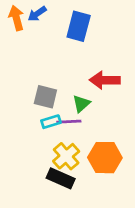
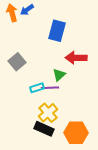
blue rectangle: (79, 26) -> (57, 31), moved
gray square: (45, 97) -> (17, 62), moved, turned 36
orange hexagon: (105, 158) -> (76, 133), moved

